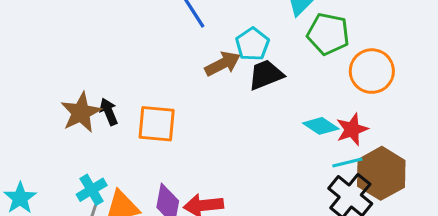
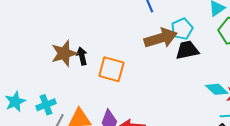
brown arrow: (223, 64) -> (161, 38), size x1.4
cyan cross: (92, 190) -> (46, 105), moved

